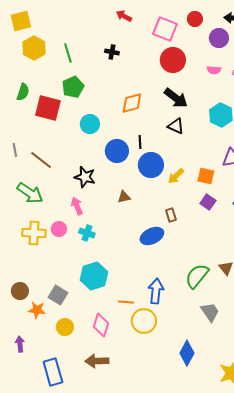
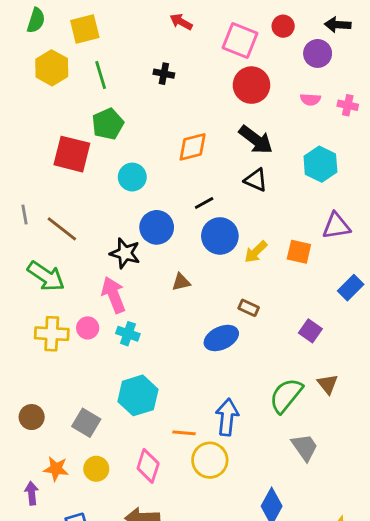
yellow square: (21, 21) -> (85, 29), moved
green semicircle: (23, 92) -> (36, 20), moved
black line: (140, 142) -> (204, 203), turned 64
blue circle: (117, 151) -> (157, 227), moved
purple square: (208, 202) -> (310, 331), moved
pink arrow: (77, 206) -> (114, 295), size x1.4
brown rectangle: (171, 215) -> (249, 308), turned -48
orange star: (37, 310) -> (56, 469), moved

